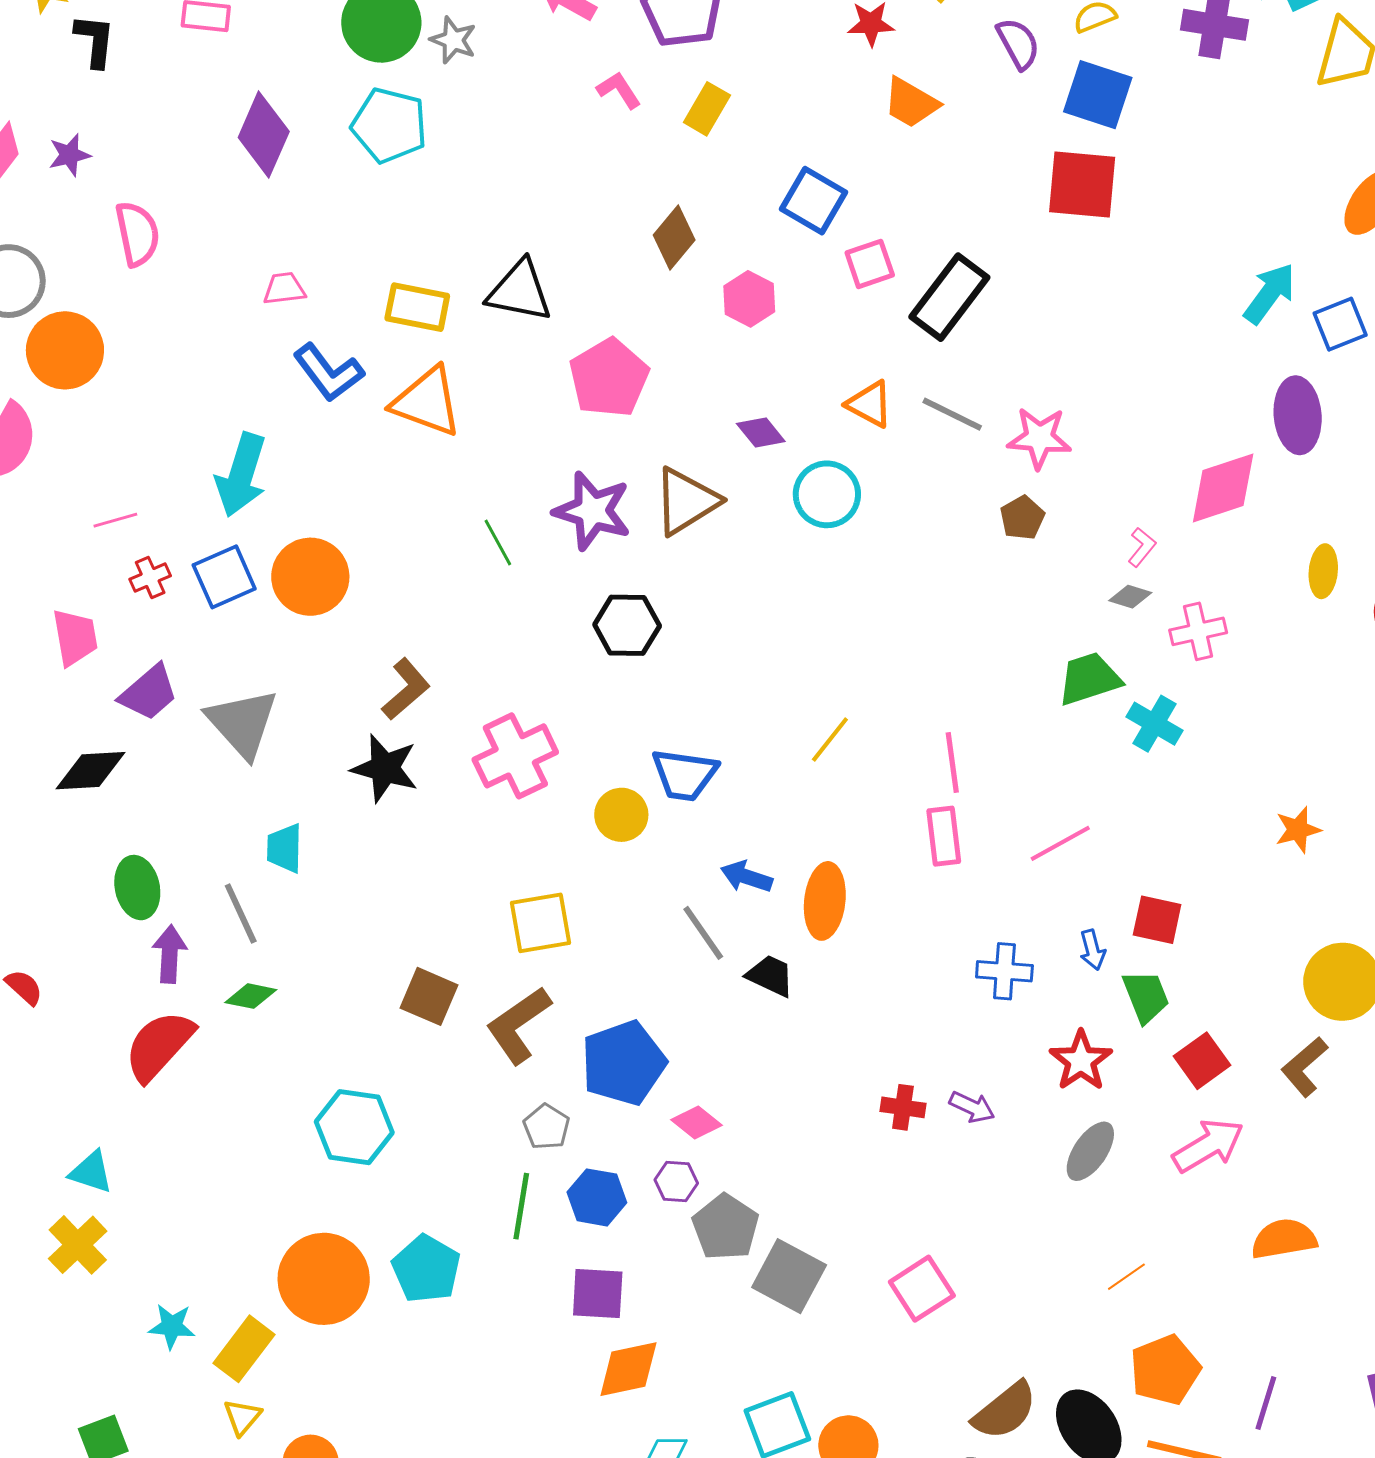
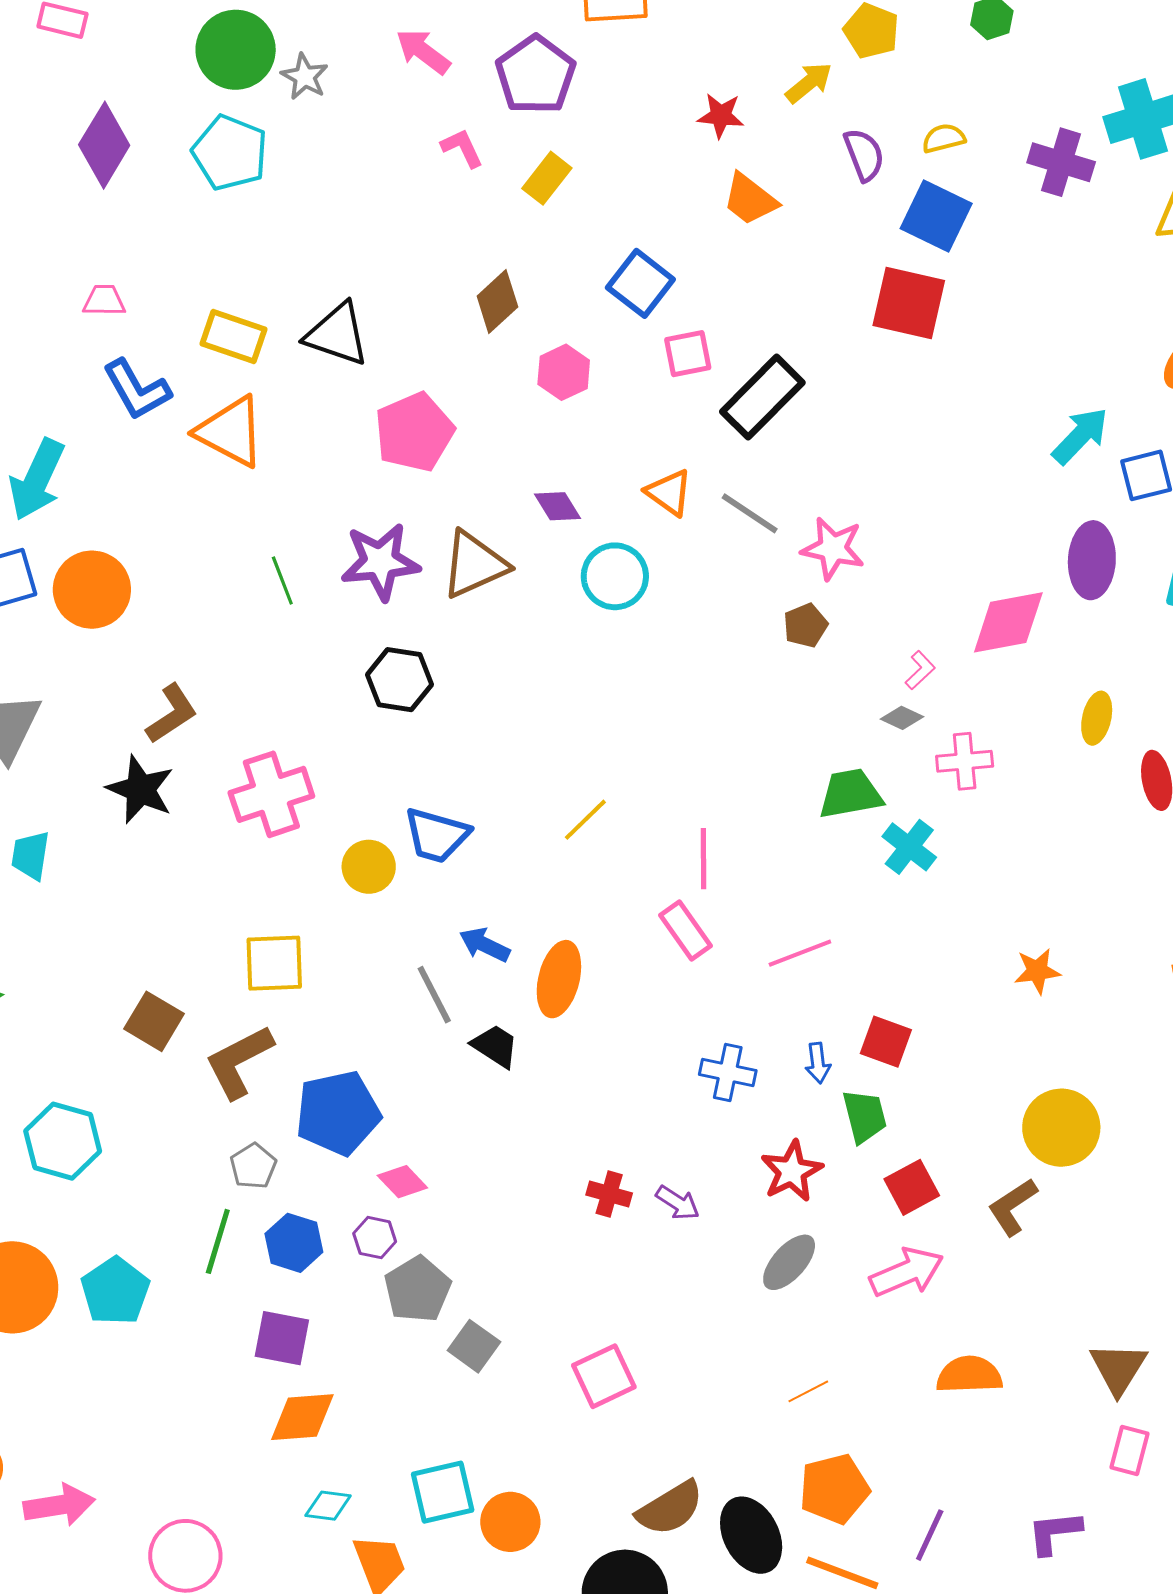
purple star: (592, 511) -> (380, 562), turned -30
pink rectangle: (944, 836) -> (685, 930), turned -36
gray square: (789, 1276) -> (474, 1346), size x0.7

